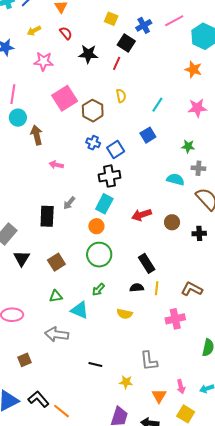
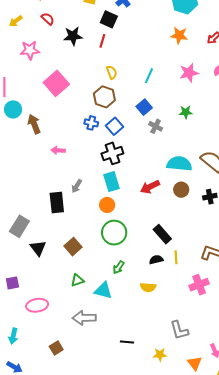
brown hexagon: (93, 111) -> (104, 97), moved
gray cross: (198, 168) -> (156, 126), moved, turned 32
cyan semicircle: (175, 179) -> (179, 164), moved, size x1.4
cyan rectangle: (104, 204) -> (111, 182), turned -36

